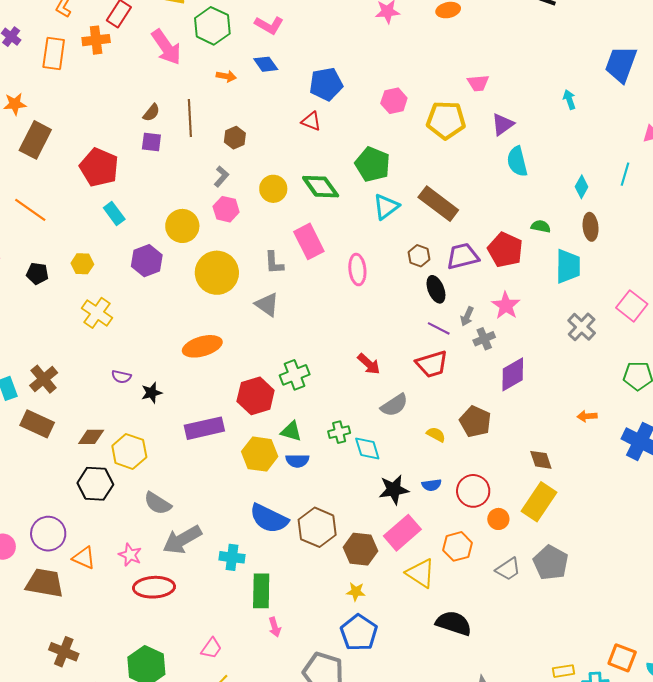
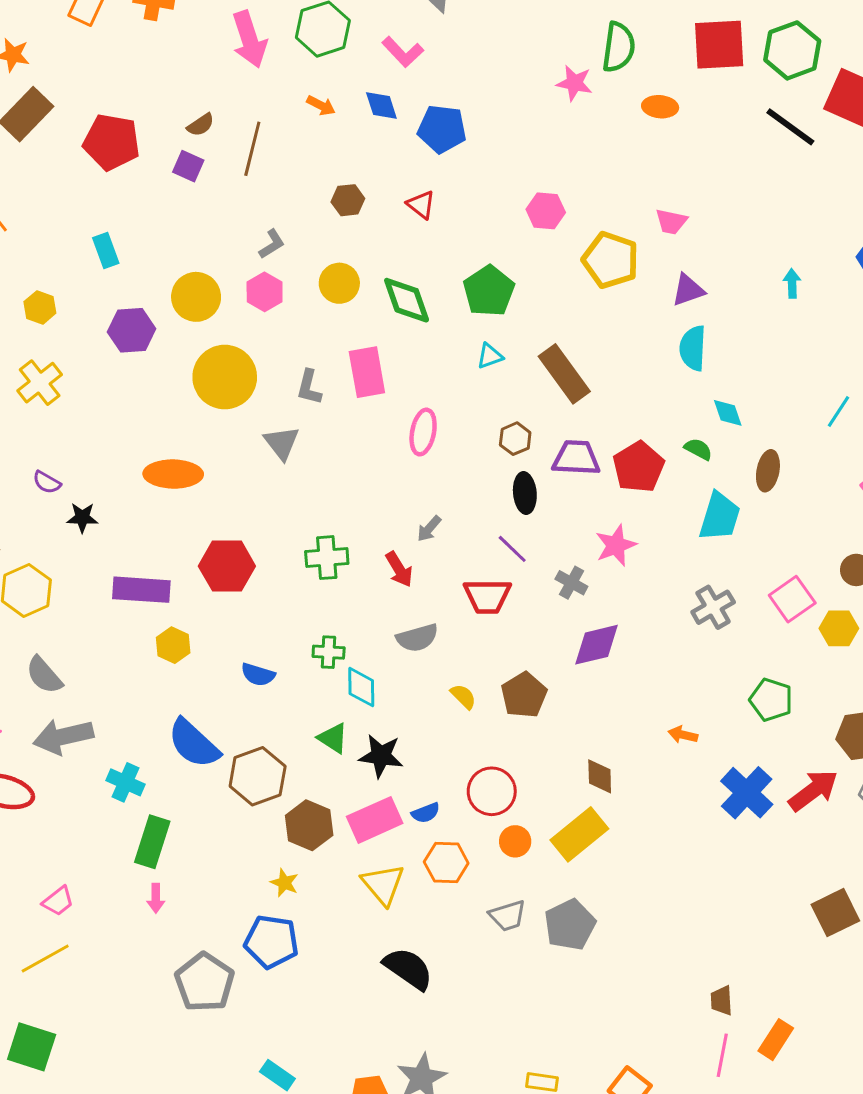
blue pentagon: (326, 84) -> (442, 129), moved
brown hexagon: (235, 138) -> (348, 200), moved
red pentagon: (99, 167) -> (112, 142), moved, turned -30
cyan diamond: (582, 187) -> (728, 413), moved, turned -65
cyan triangle: (386, 207) -> (490, 356), size x0.7
gray arrow: (467, 316) -> (429, 529), moved
gray cross: (484, 339) -> (571, 583), turned 35
green cross: (295, 375) -> (327, 558), moved
green triangle: (291, 431) -> (333, 738), moved
yellow hexagon: (260, 454) -> (173, 645), moved, size x0.7
blue semicircle: (432, 485) -> (426, 813), moved, turned -30
blue pentagon: (359, 633) -> (271, 942), turned 30

